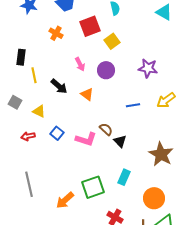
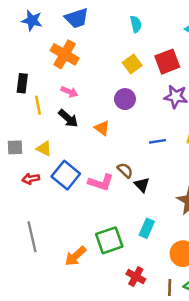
red square: (90, 26) -> (167, 62), moved
orange cross: (56, 33) -> (65, 54), size x1.6
pink arrow: (80, 64) -> (69, 92), moved, turned -40
gray square: (15, 102) -> (15, 147), moved, turned -32
blue square: (57, 133) -> (66, 175), size x1.6

